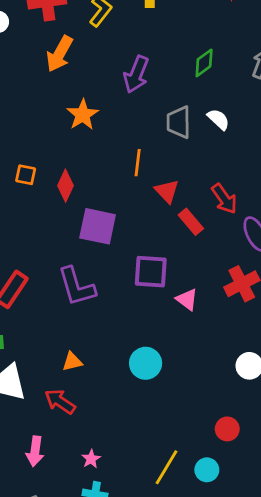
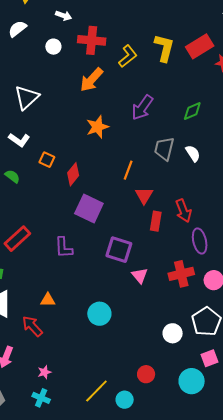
red rectangle: (191, 222) -> (156, 221), turned 36
purple L-shape: (76, 287) -> (64, 248), size x0.7

